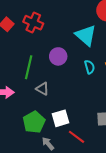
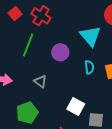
green line: (29, 67) -> (28, 45), moved
white square: (60, 118) -> (76, 107), moved, turned 36

